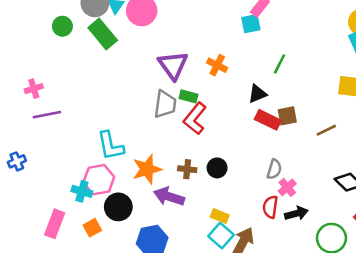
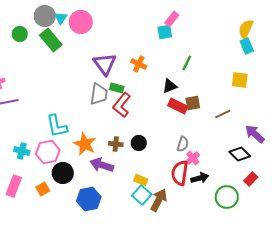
orange star: (147, 169) -> (85, 144), turned -30
cyan cross: (82, 191) -> (22, 151), moved
red semicircle: (270, 207) -> (180, 173), size x1.4

